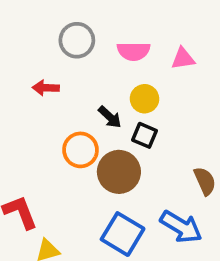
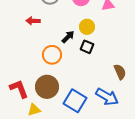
black arrow: (110, 117) -> (68, 37), turned -88
brown circle: (119, 172) -> (47, 87), moved

